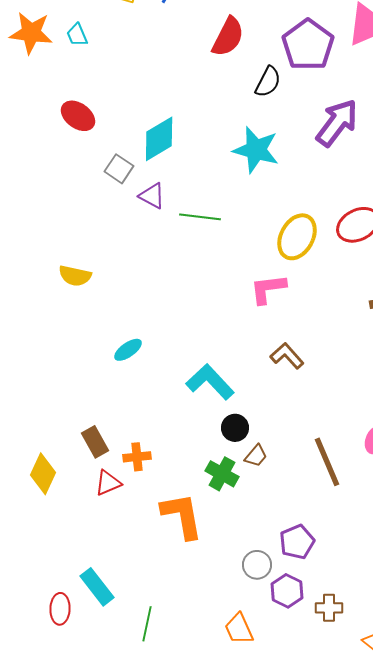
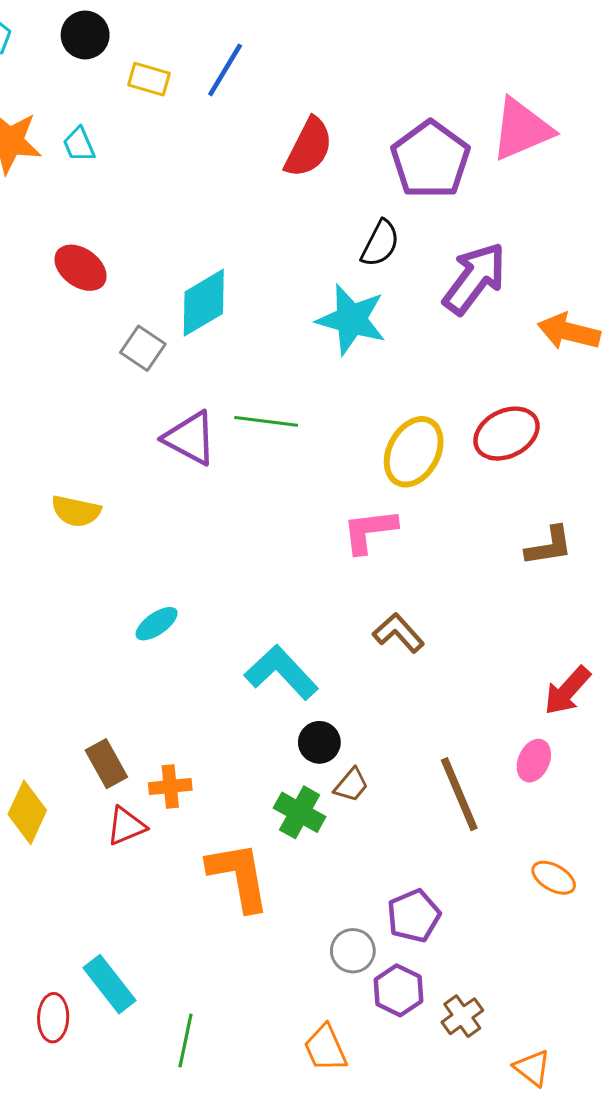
black semicircle: (268, 82) -> (380, 243), moved
purple triangle: (152, 196) -> (190, 438), moved, size x1.4
brown cross: (329, 608) -> (462, 1016), turned -36

